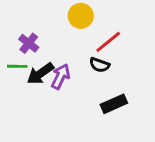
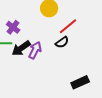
black semicircle: (99, 65) -> (62, 42), turned -56
black rectangle: (114, 104) -> (80, 82), moved

